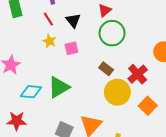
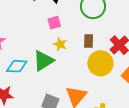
yellow star: (49, 41) -> (60, 44), moved
brown rectangle: (106, 69) -> (89, 41), turned 56

